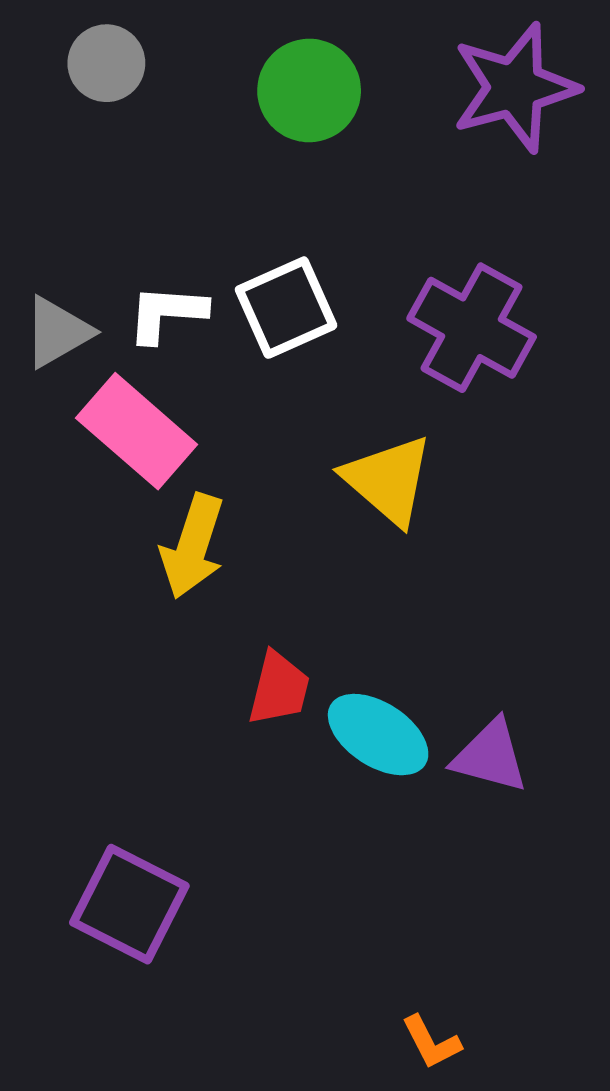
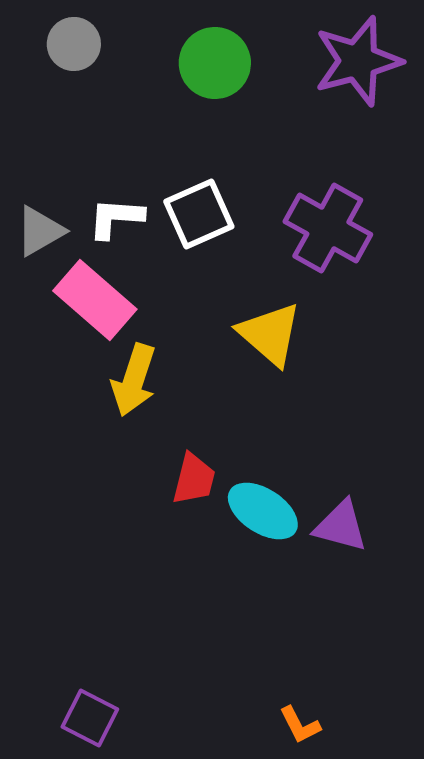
purple square: (129, 904) -> (90, 718), moved, size x0.7

